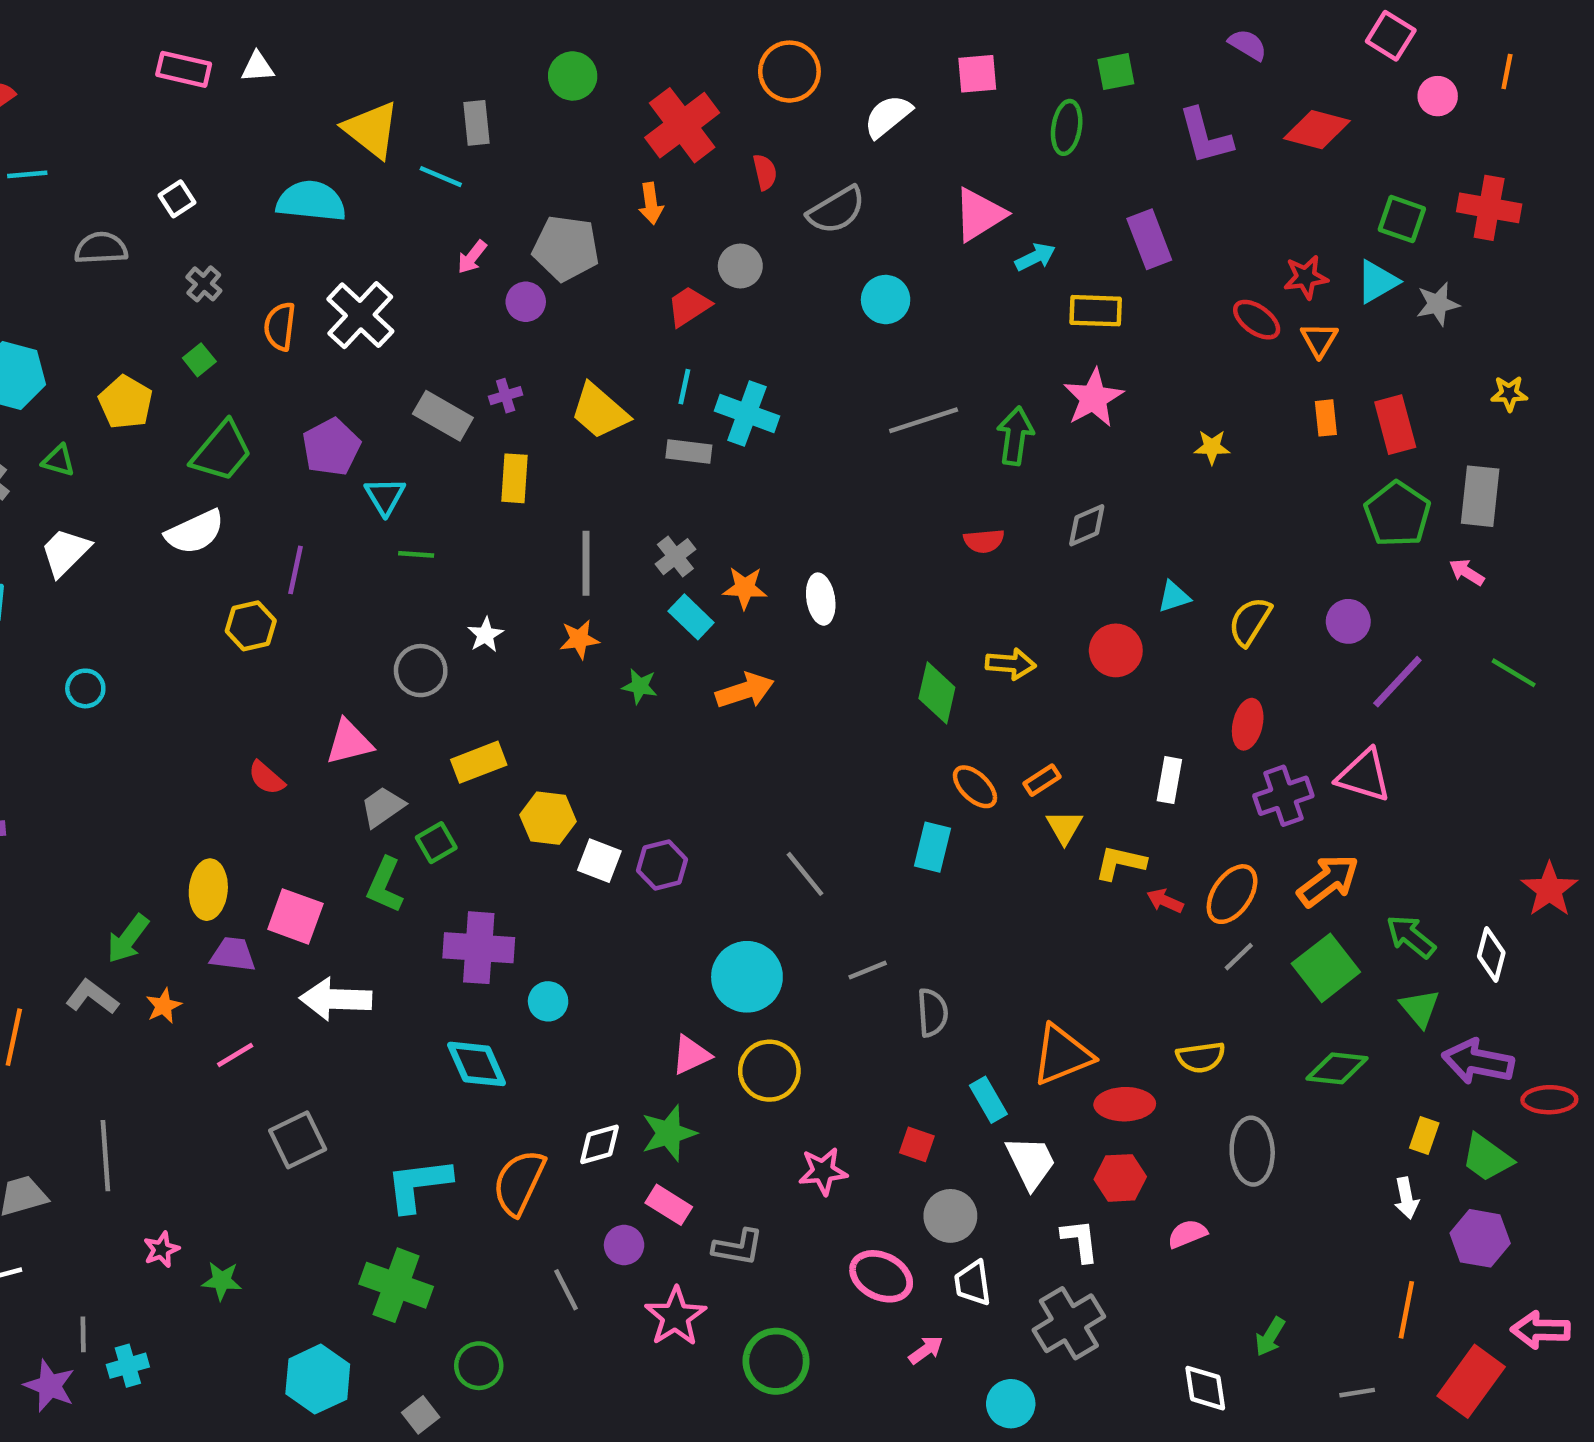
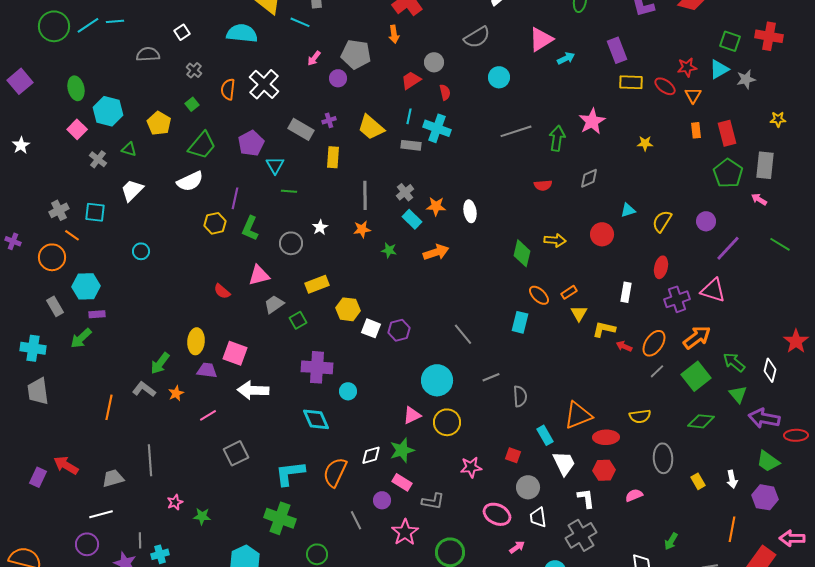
red semicircle: (765, 172) -> (445, 92), moved
yellow rectangle: (1096, 311) -> (631, 82), moved
green L-shape: (385, 885) -> (250, 228), moved
yellow rectangle: (1424, 1135) -> (698, 481), moved, turned -49

